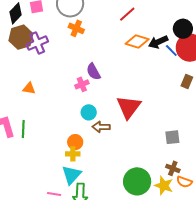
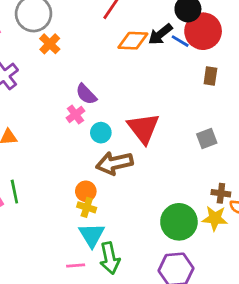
orange cross: (76, 28) -> (50, 44), turned 35
cyan circle: (89, 112) -> (101, 133), moved
brown arrow: (101, 127) -> (114, 163), size x1.5
gray square: (172, 137) -> (207, 139), moved
yellow cross: (73, 154) -> (87, 207), turned 32

